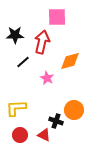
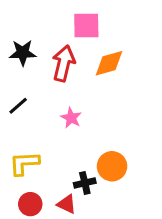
orange diamond: (70, 61) -> (109, 63), moved
black line: (23, 62) -> (18, 106), moved
black cross: (56, 121) -> (85, 183), turned -32

